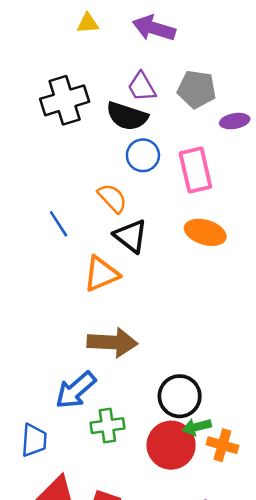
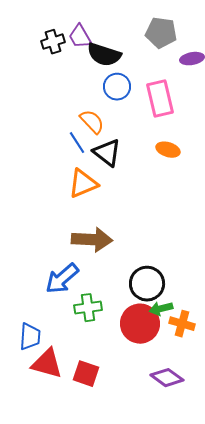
purple trapezoid: (142, 87) -> (80, 37), moved
black cross: (65, 100) -> (53, 42), size x0.6
blue line: (59, 224) -> (77, 143), moved
orange ellipse: (205, 232) -> (168, 150), size x0.7
blue trapezoid: (34, 440) -> (30, 337), moved

